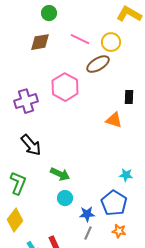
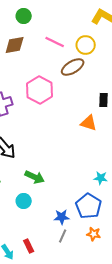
cyan circle: (65, 198) -> (24, 201), moved

